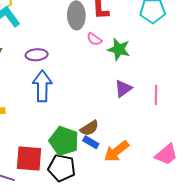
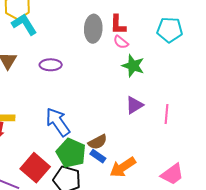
pink semicircle: (94, 39) -> (121, 42), moved
blue arrow: (42, 86) -> (58, 122), moved, turned -40
red square: (29, 158) -> (35, 168), turned 32

